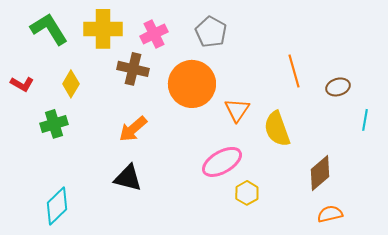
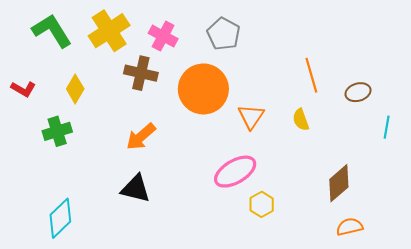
yellow cross: (103, 29) -> (109, 31), turned -33
pink cross: (154, 34) -> (163, 36), turned -36
yellow semicircle: (277, 129) -> (301, 120), moved, size x0.6

